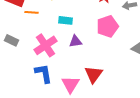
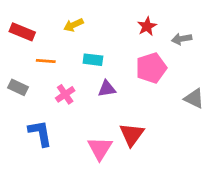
orange line: (31, 12) -> (46, 61), moved
pink cross: (45, 45) -> (65, 94), size x0.6
blue L-shape: (43, 73) -> (40, 133), moved

